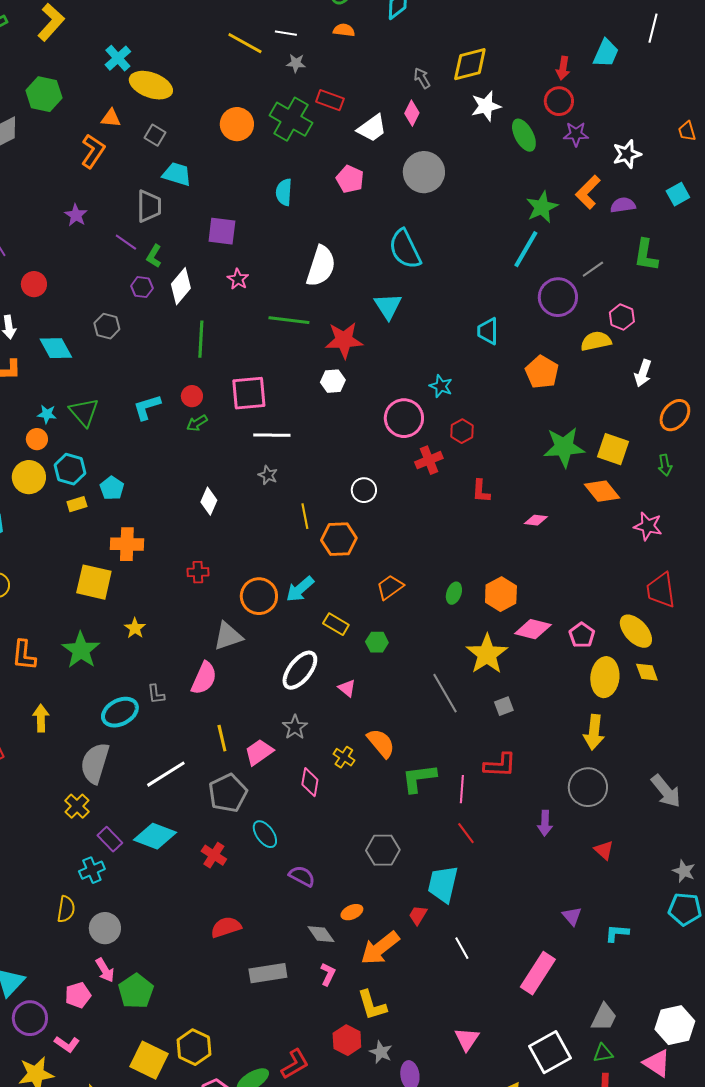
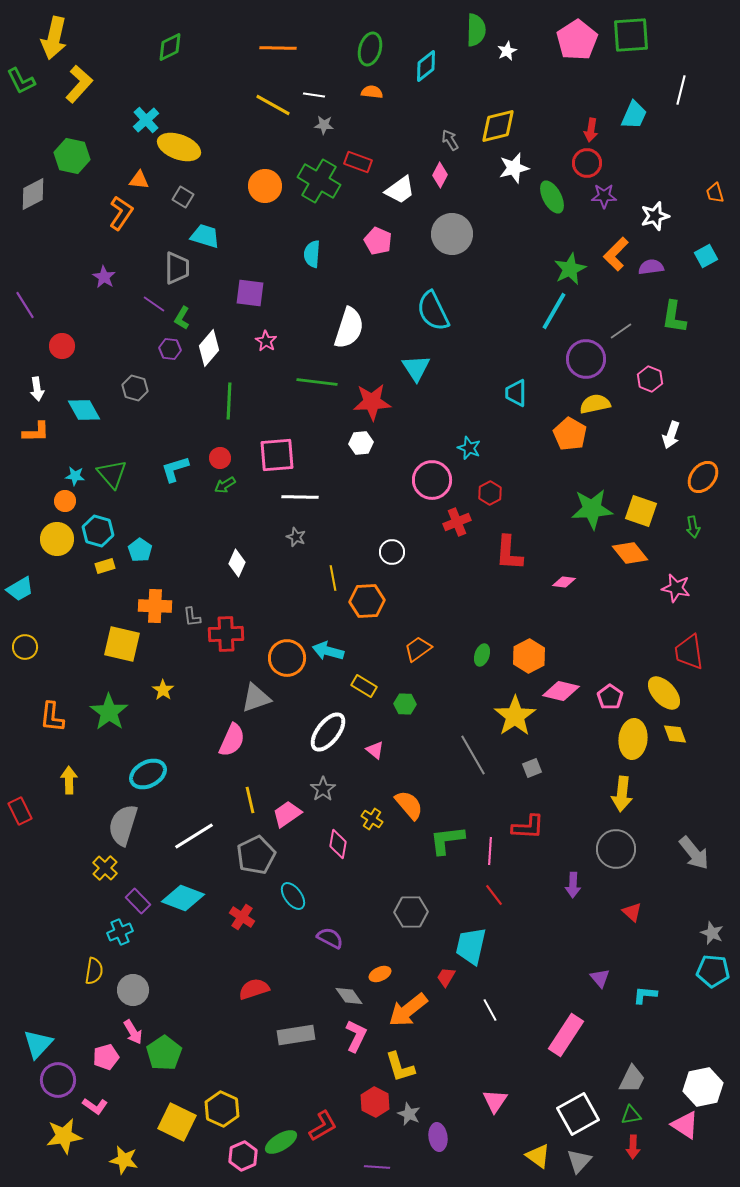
yellow semicircle: (596, 341) -> (595, 404), moved
red L-shape: (481, 491) -> (509, 553), size x1.5
red cross: (198, 572) -> (226, 634), size x1.6
cyan arrow: (300, 589) -> (328, 651), turned 56
gray L-shape: (156, 694) -> (192, 617), moved
pink L-shape: (328, 974) -> (356, 1036), size x1.4

